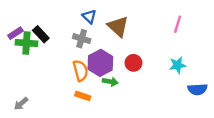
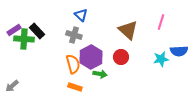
brown triangle: (118, 26) -> (128, 30), moved
blue semicircle: (197, 89) -> (179, 51), moved
gray arrow: (21, 104) -> (12, 86), moved

